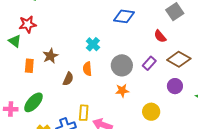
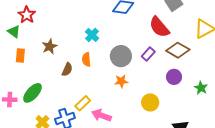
red star: (28, 24) -> (27, 15), turned -30
red semicircle: (160, 36) -> (159, 27), size x1.6
orange rectangle: (29, 66) -> (20, 55), moved
yellow rectangle: (84, 113) -> (83, 103), turned 42

